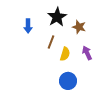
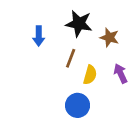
black star: (57, 17) -> (79, 24), turned -30
blue circle: (68, 81) -> (78, 105), moved

